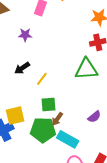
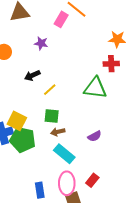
yellow square: (15, 116) -> (17, 121), turned 30
brown arrow: (57, 119) -> (58, 132), turned 32
green pentagon: (43, 130) -> (23, 140), moved

